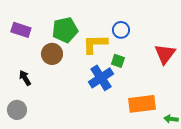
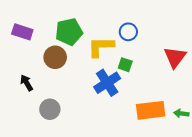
gray circle: (17, 110) -> (50, 109), moved
green arrow: (171, 119) -> (181, 113), moved

